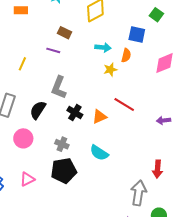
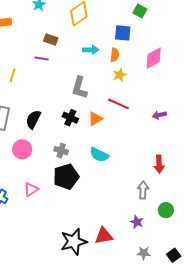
yellow star: (110, 70) -> (120, 75), moved
gray L-shape: (59, 87) -> (79, 88), moved
gray arrow: (139, 193) -> (143, 190), size x0.7

